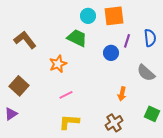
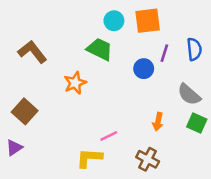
pink line: (66, 95) -> (109, 136), moved
green square: (152, 114) -> (197, 123), moved
brown cross: (114, 123) -> (148, 159), turned -30

